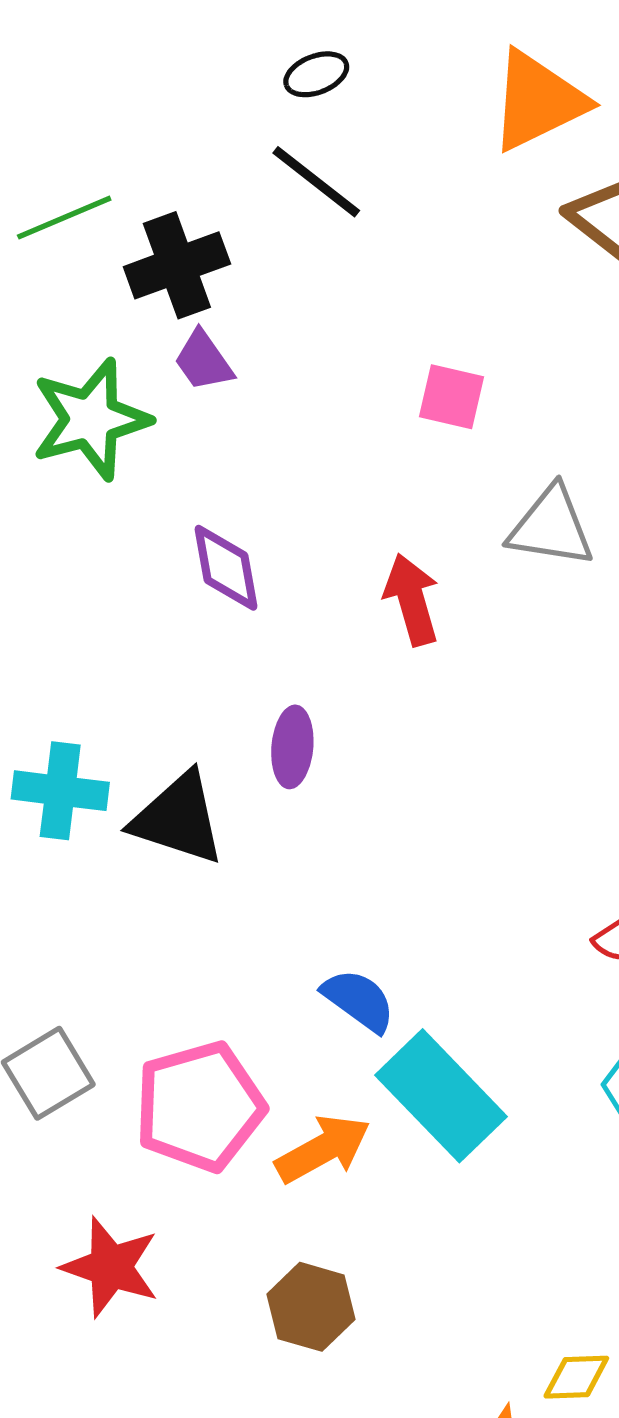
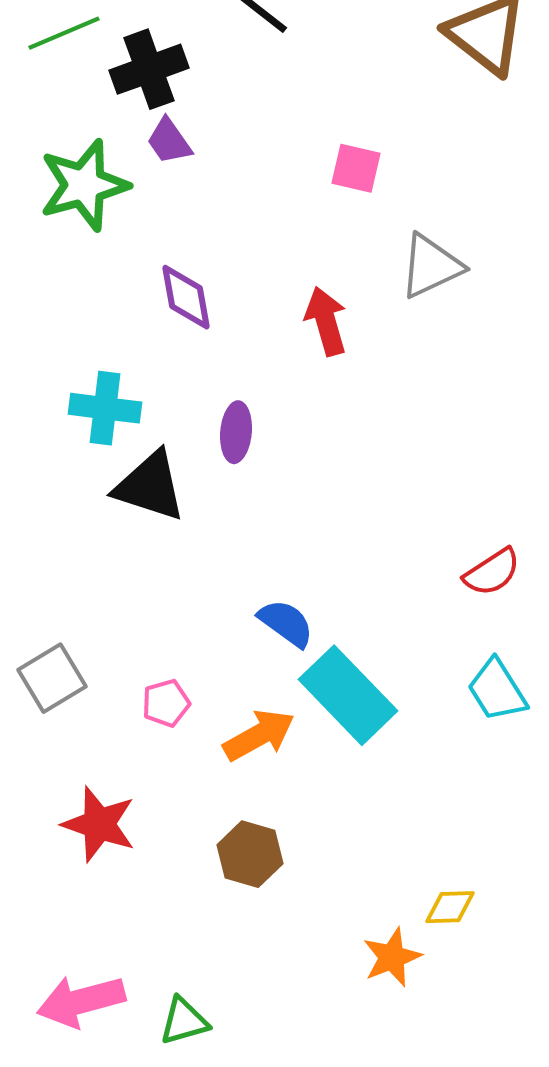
gray triangle: (551, 527) -> (431, 266), turned -34
cyan cross: (60, 791) -> (105, 408), moved
pink pentagon: (200, 1106) -> (166, 703), size x0.5

